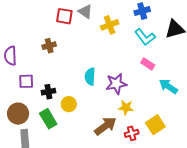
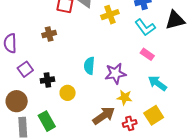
purple square: (26, 81) -> (25, 69), turned -35
cyan arrow: (168, 86) -> (157, 83), moved
green rectangle: (48, 119) -> (47, 121), moved

